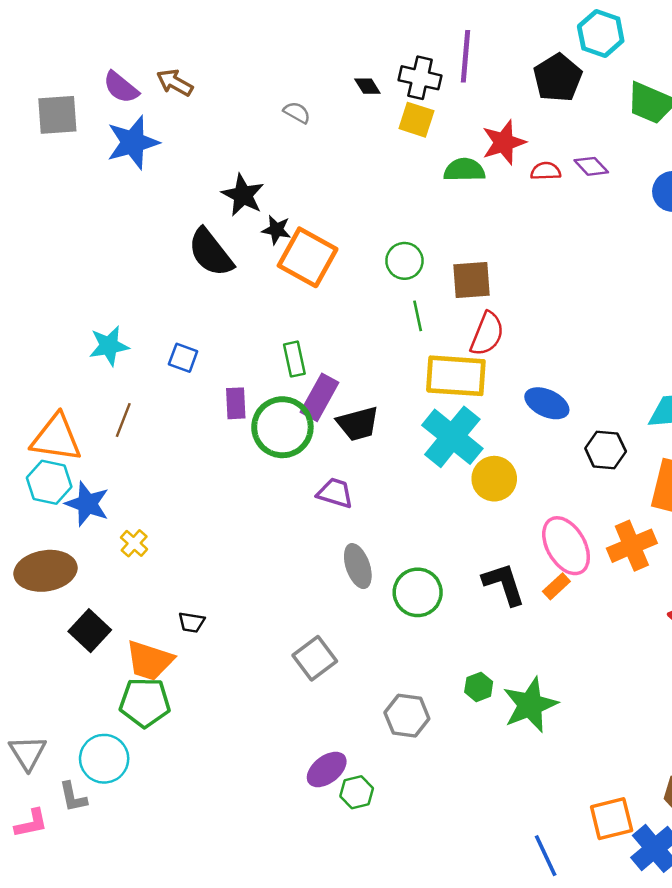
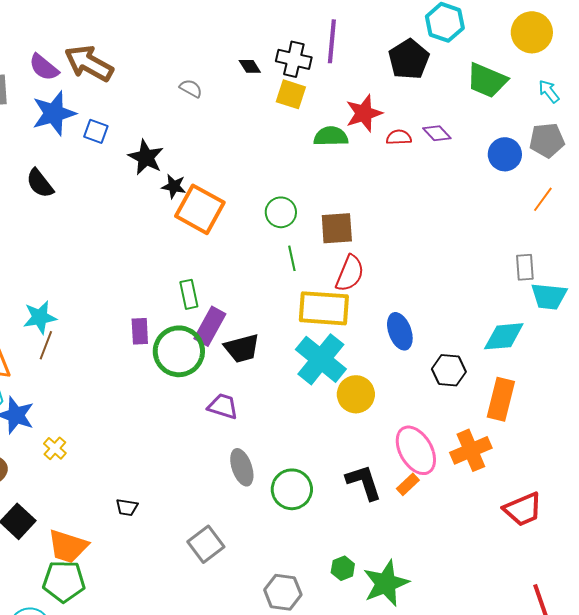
brown arrow: (175, 83) -> (89, 63), size x1.6
black semicircle: (211, 253) -> (40, 183), moved, size x0.7
cyan star: (109, 346) -> (40, 317), moved
blue square: (183, 358) -> (96, 131), moved
blue ellipse: (547, 403) -> (400, 331), turned 45
black trapezoid: (191, 622) -> (127, 507), moved

